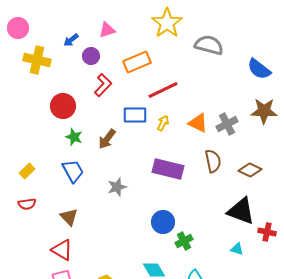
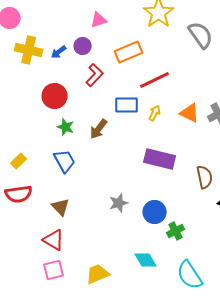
blue arrow: (71, 40) -> (59, 52), moved
gray semicircle: (209, 45) -> (201, 35), turned 40
brown semicircle: (213, 161) -> (205, 177), moved
gray star: (117, 187) -> (119, 203), moved
red semicircle: (27, 204) -> (19, 194), size x1.5

